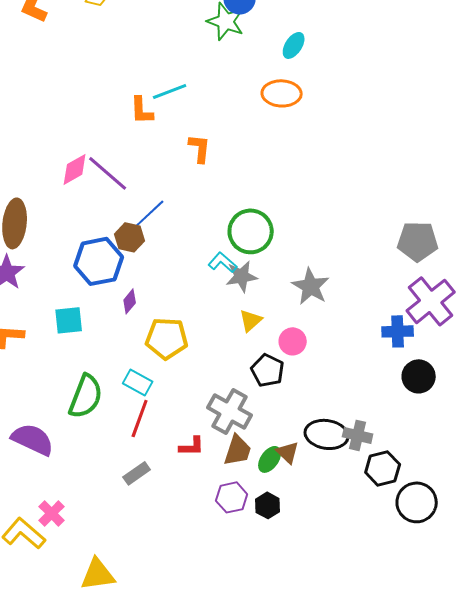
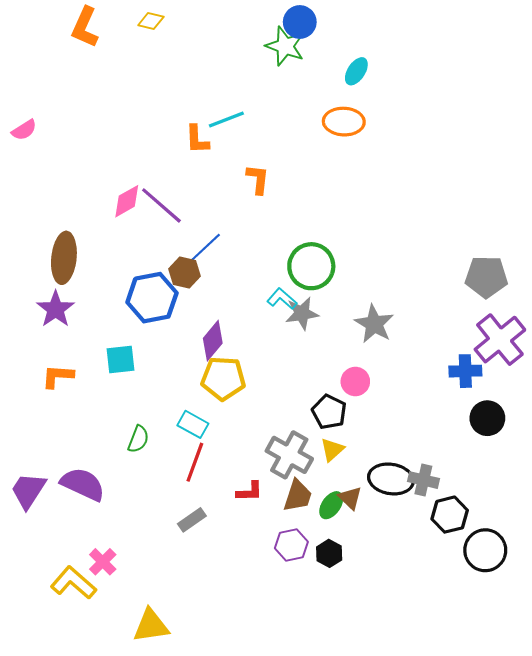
purple diamond: (130, 301) -> (213, 341), moved, size x1.5
yellow triangle: (251, 320) -> (332, 450), moved
green semicircle: (86, 396) -> (138, 439), size x0.6

